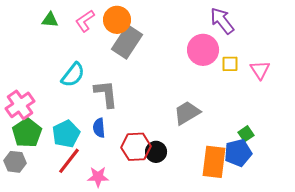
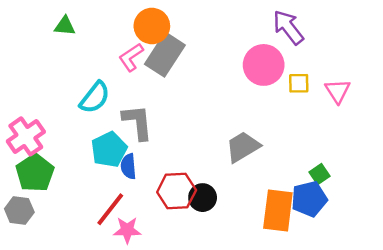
pink L-shape: (85, 21) -> (131, 57), moved
cyan pentagon: (66, 134) -> (109, 149), moved
red line: (69, 161) -> (110, 209), moved

